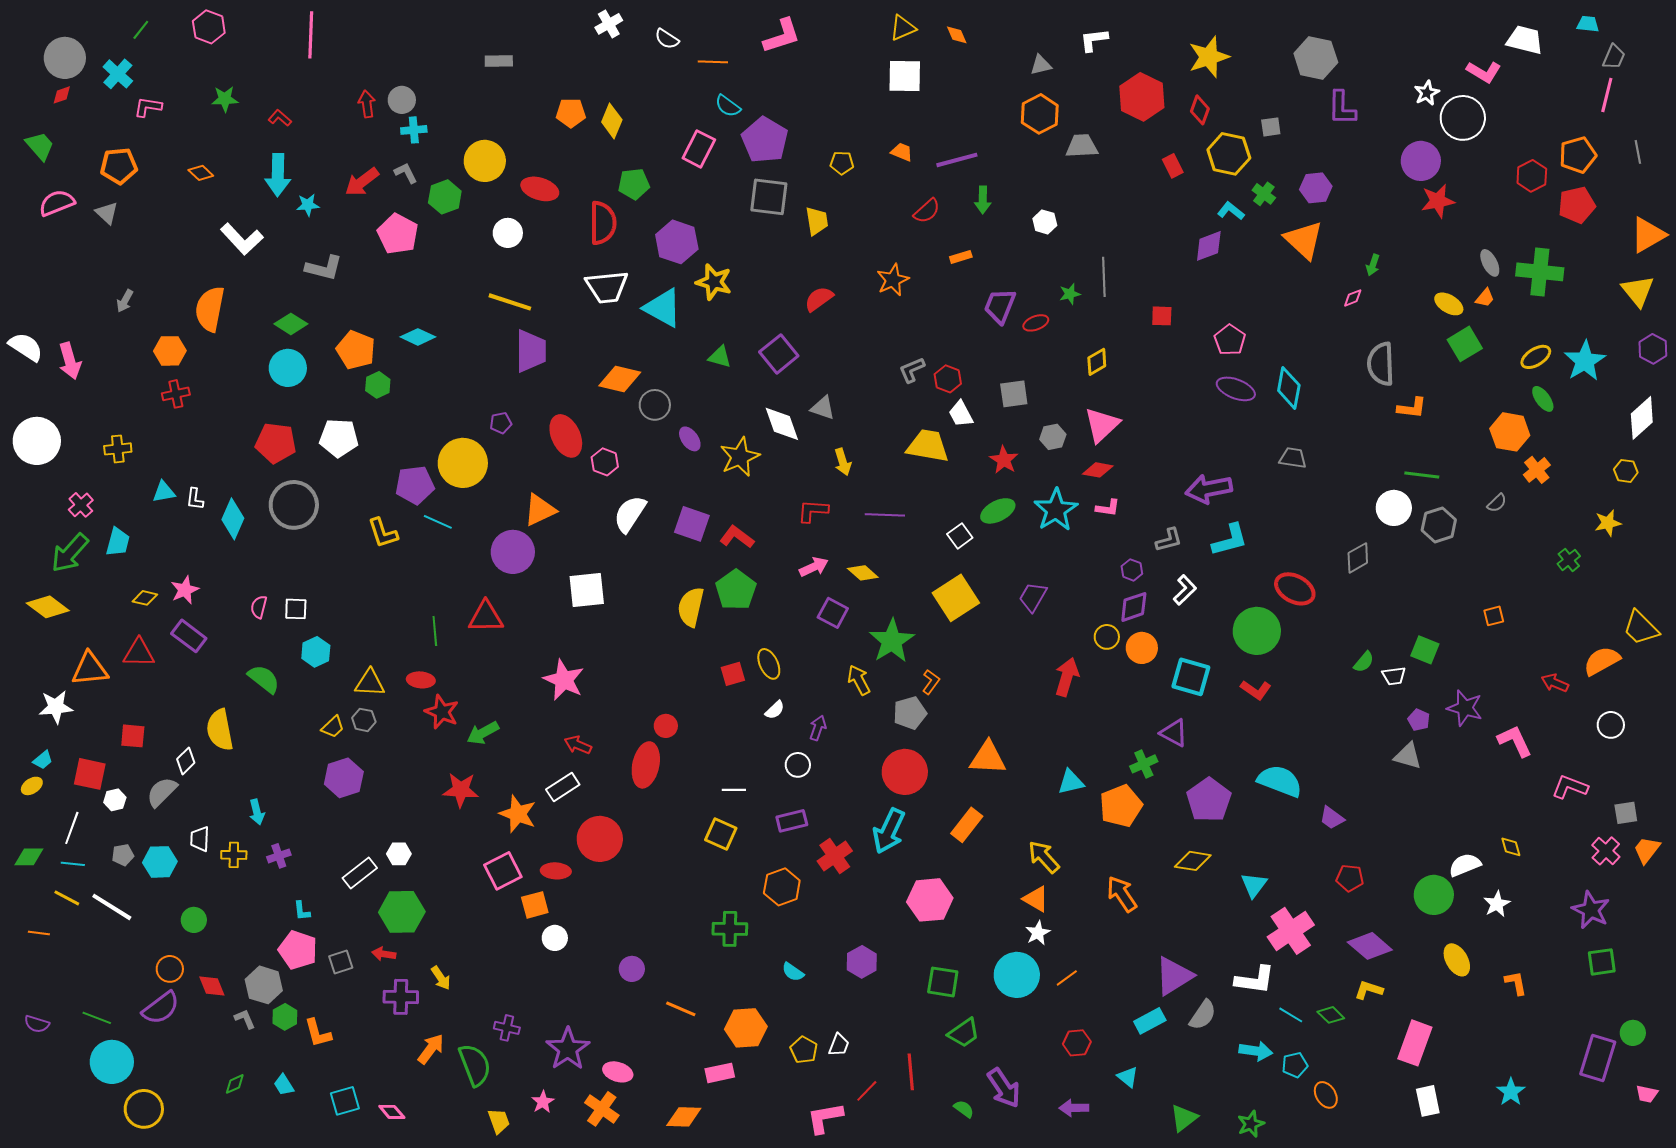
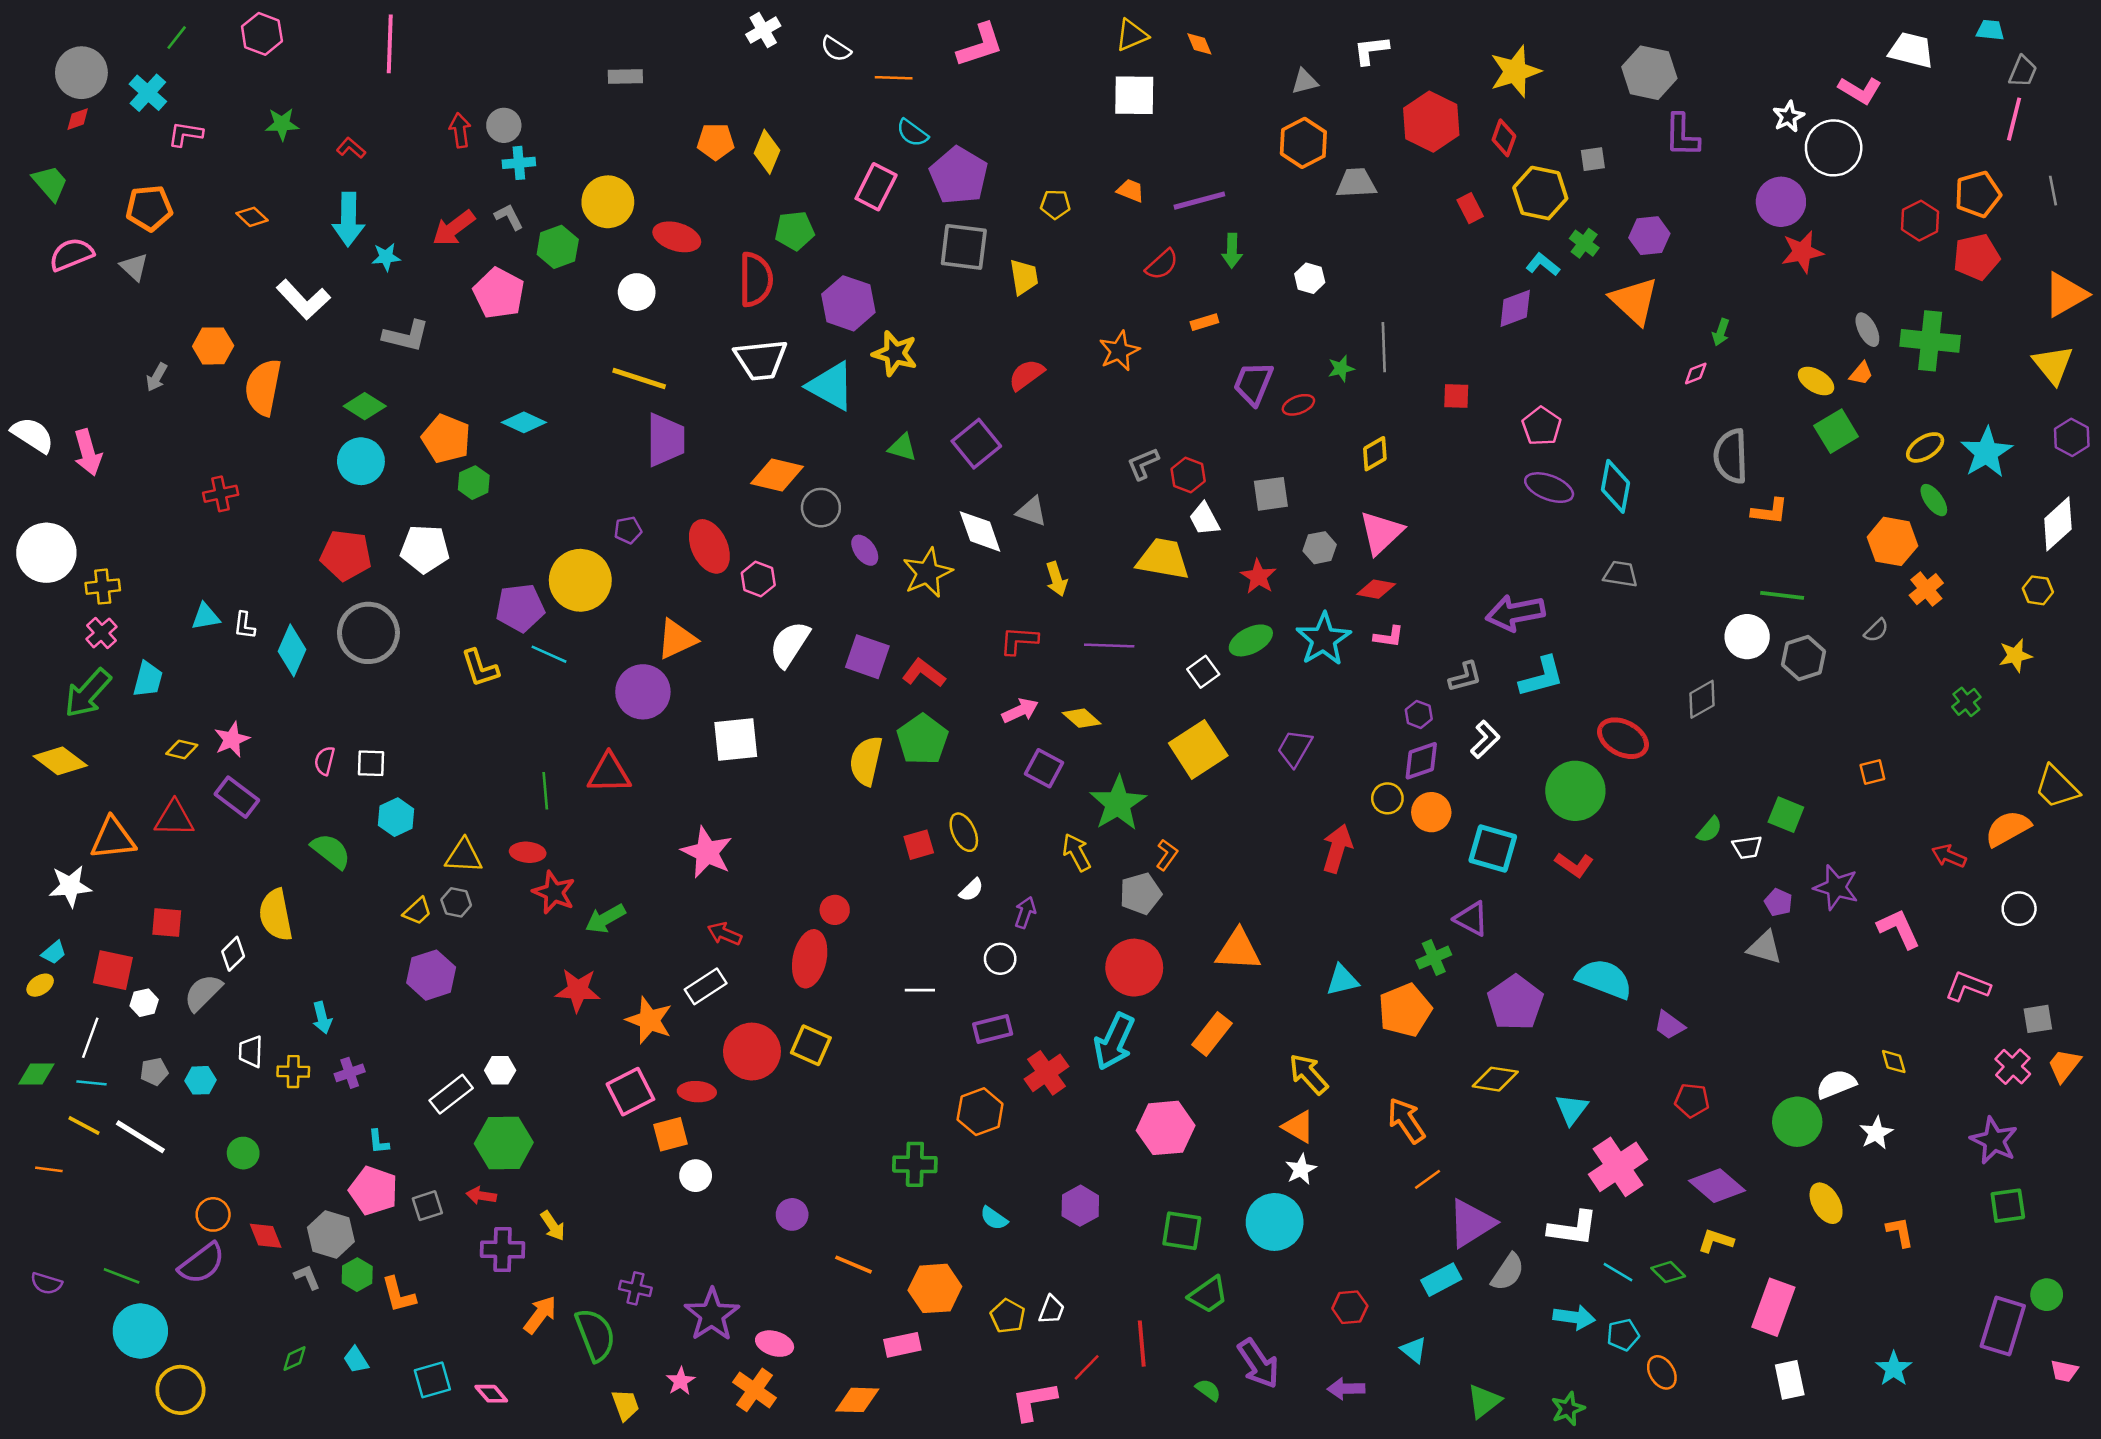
orange hexagon: (170, 351) -> (213, 346), moved
yellow cross: (118, 449) -> (103, 587), moved
yellow square: (721, 834) -> (811, 1045), moved
cyan hexagon: (160, 862) -> (201, 1080), size x0.7
orange line: (1067, 978) -> (1428, 1179), moved

